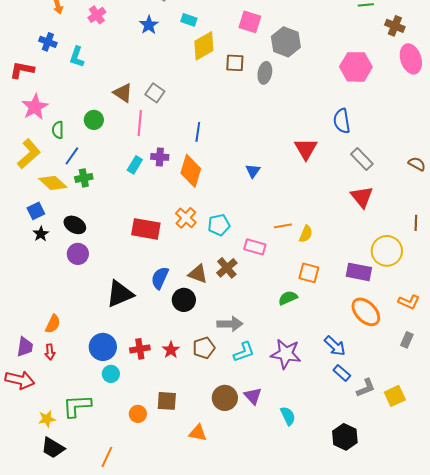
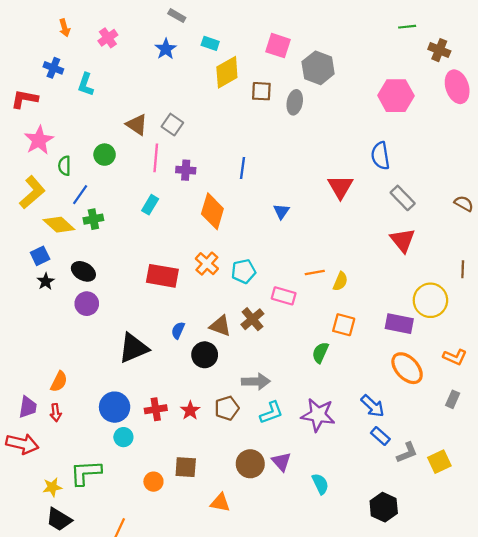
blue line: (198, 132) -> (242, 168), moved
purple cross: (160, 157) -> (186, 170), moved
blue semicircle: (160, 278) -> (178, 330), size x0.7
green semicircle: (288, 298) -> (320, 353), turned -42

